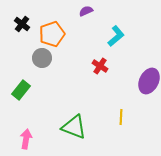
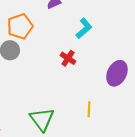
green triangle: (74, 127) -> (42, 119), turned 32

